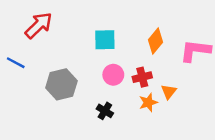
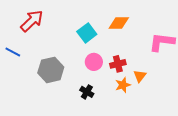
cyan square: (105, 40) -> (87, 33), turned -36
orange diamond: (155, 41) -> (119, 23), moved, turned 50

